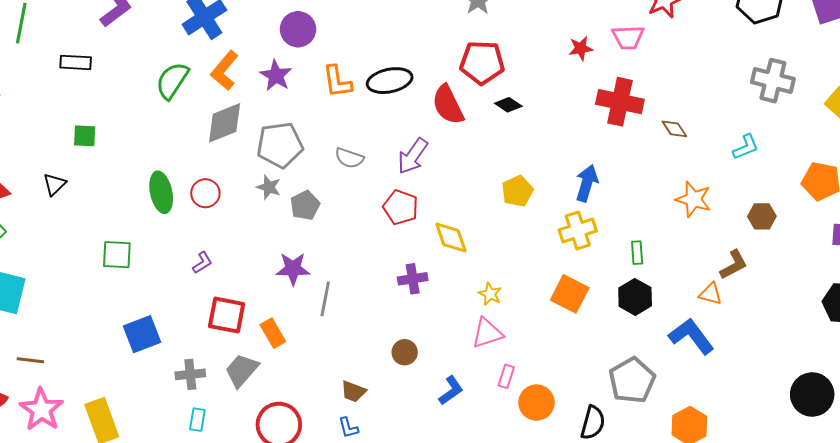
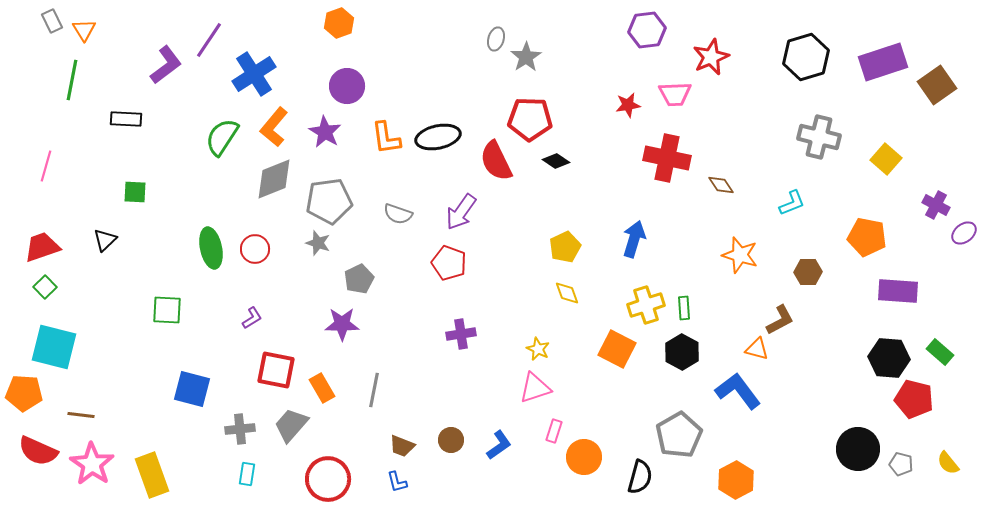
gray pentagon: (305, 205) -> (359, 279), moved
yellow cross: (578, 230) -> (646, 305), moved
yellow diamond: (451, 238) -> (567, 293), moved, size x0.7
gray line: (325, 299) -> (374, 390), moved
blue square: (142, 334) -> (192, 389), turned 36
brown circle: (405, 352) -> (451, 440), moved

